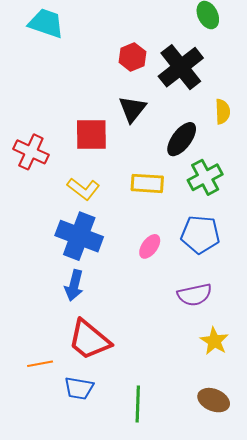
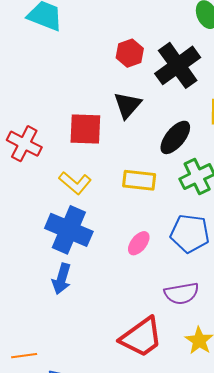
red trapezoid: (89, 340) -> (141, 337), moved, turned -78

